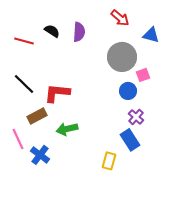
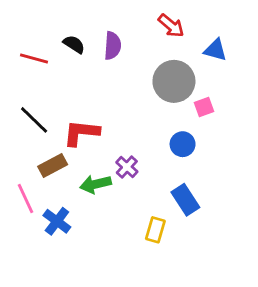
blue circle: (128, 91) -> (183, 144), moved
purple cross: (136, 117) -> (127, 167), moved

